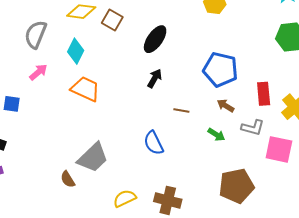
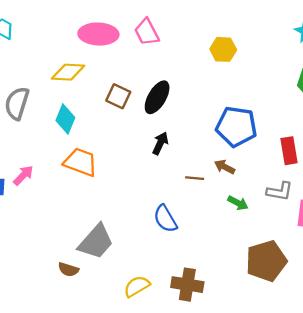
brown square: (112, 20) -> (118, 96), moved
pink arrow: (38, 72) -> (23, 175), moved
brown arrow: (226, 106) -> (225, 167), moved
brown semicircle: (68, 179) -> (68, 270), turned -36

